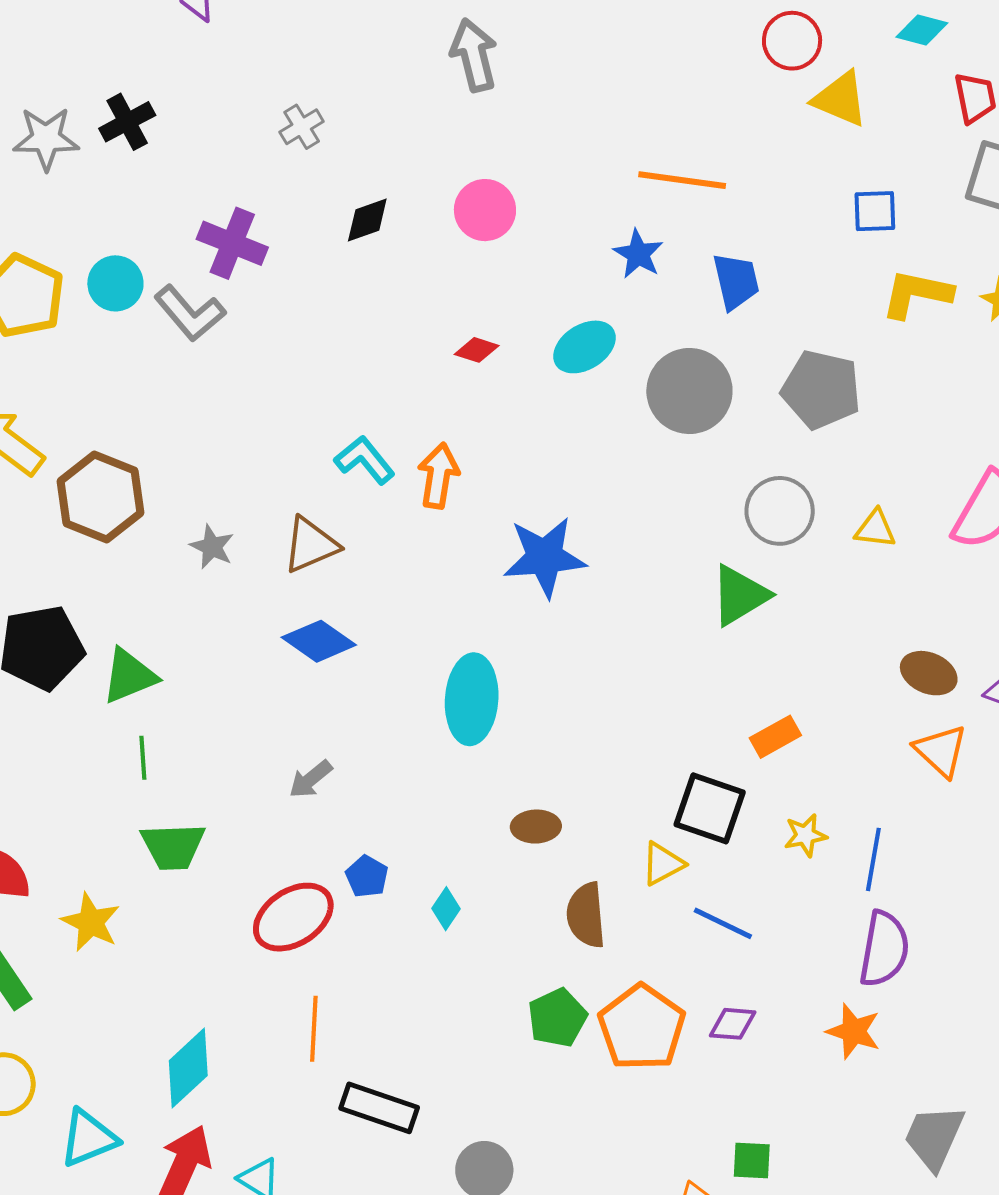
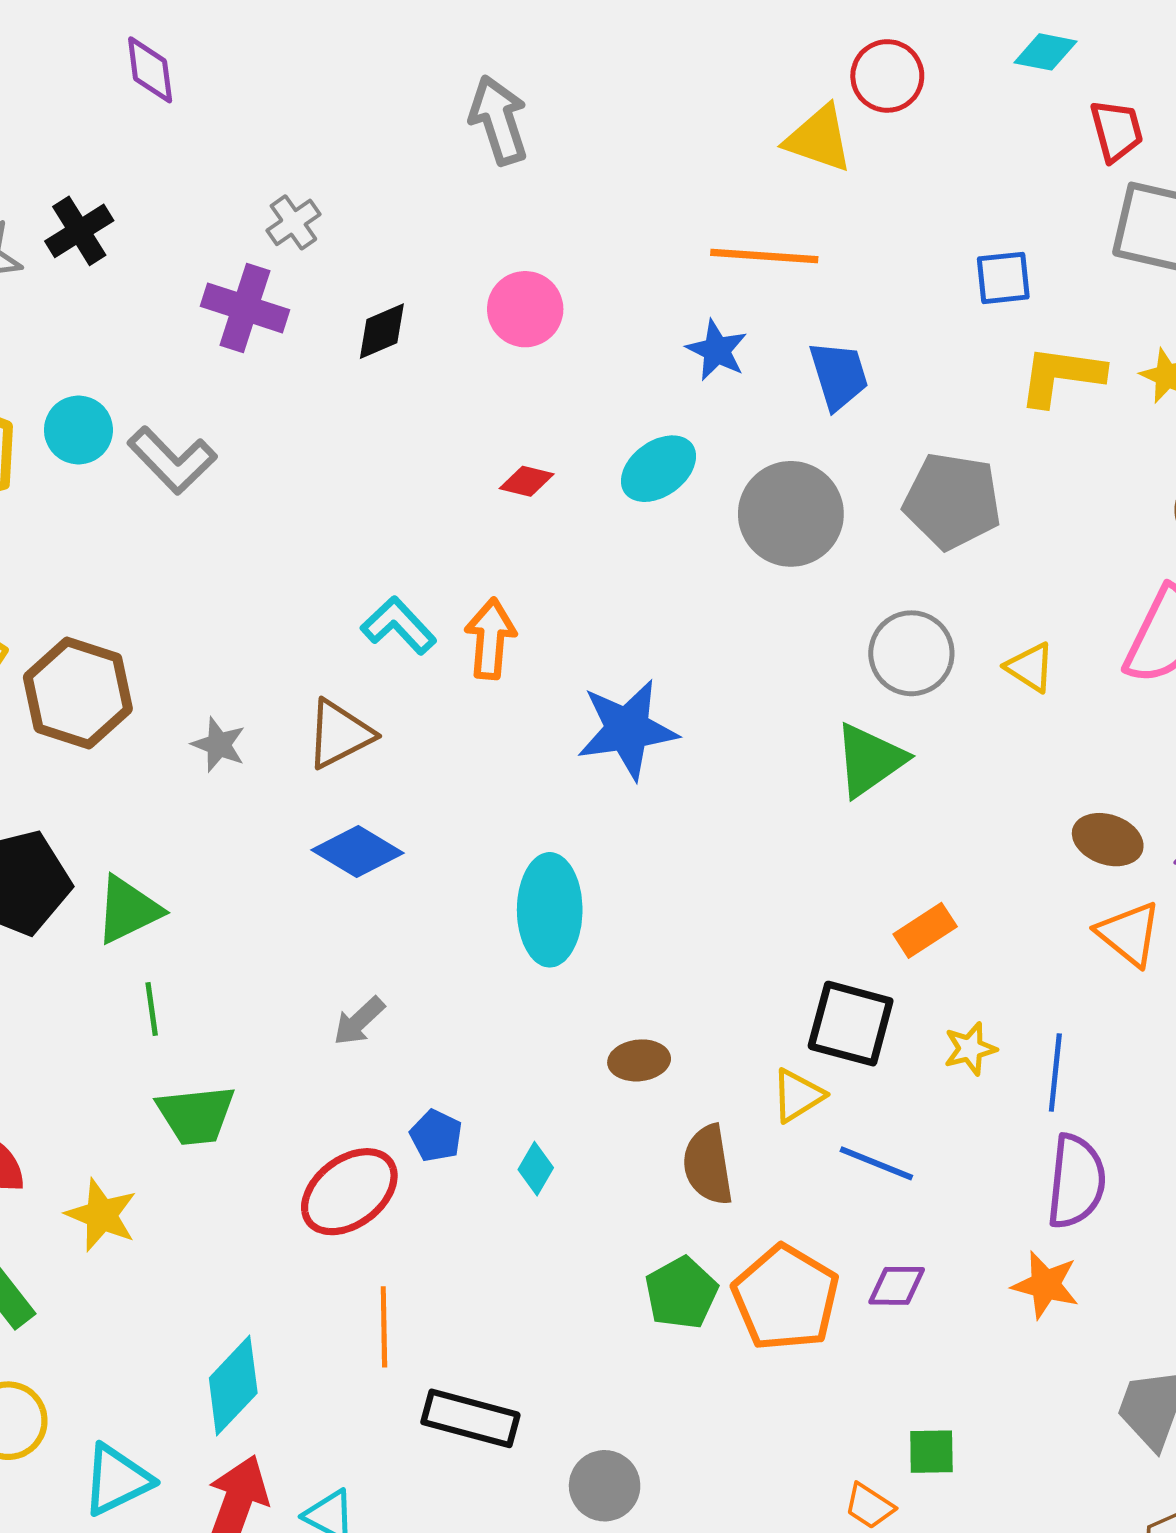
yellow triangle: (840, 99) -> (819, 139), moved
purple cross: (232, 243) -> (245, 308), moved
yellow triangle: (875, 529) -> (1030, 667), turned 30

